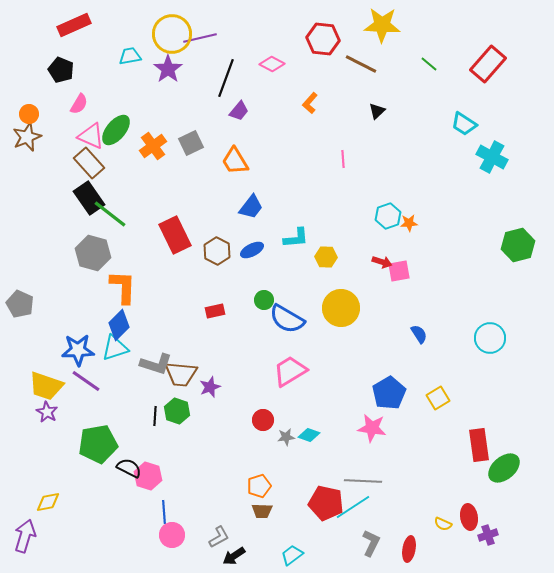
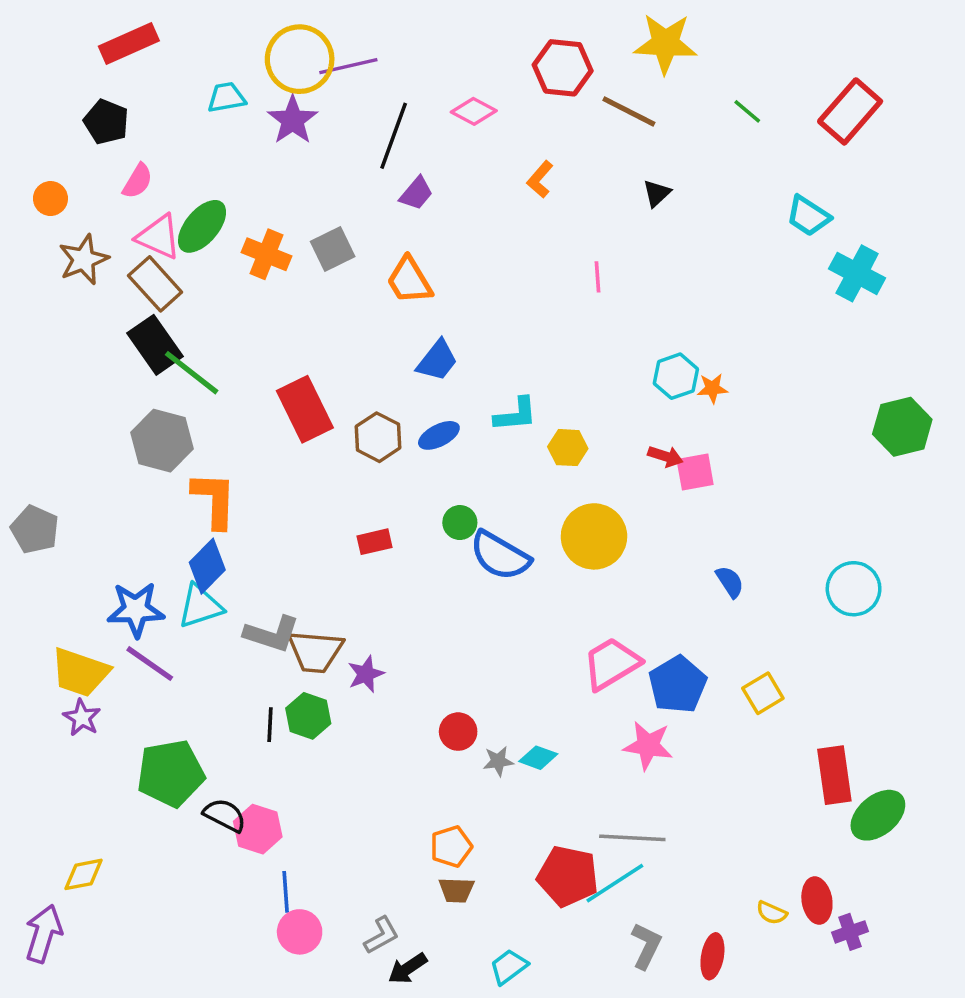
brown star: (27, 137) -> (84, 259), moved
orange cross: (153, 146) -> (266, 254), turned -32
pink trapezoid: (290, 371) -> (611, 664), moved

